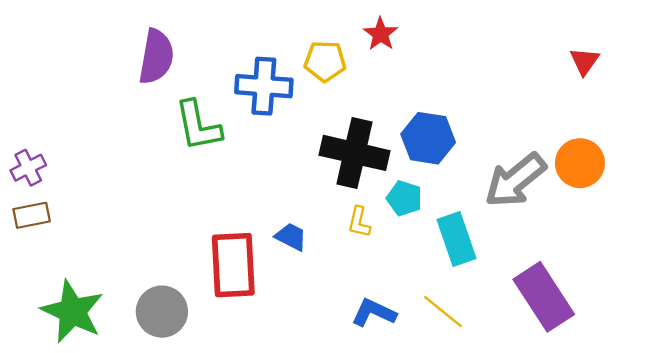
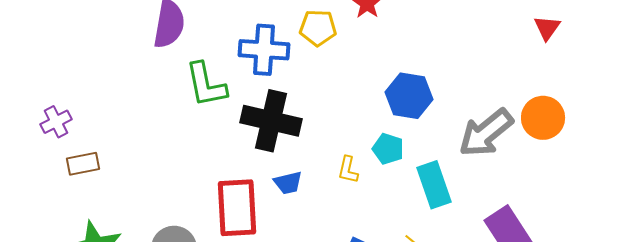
black cross: (354, 153) -> (271, 121), moved
brown rectangle: (32, 215) -> (83, 164), moved
blue trapezoid: (291, 237) -> (288, 183), turned 140

